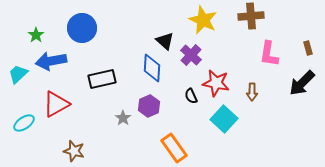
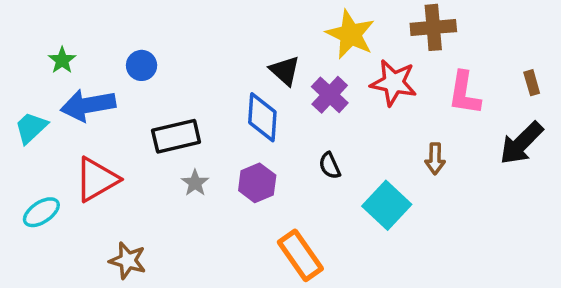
blue circle: (82, 28) -> (142, 65), moved, size x0.6
red star: (216, 83) -> (394, 83), moved
gray star: (123, 118) -> (195, 183), moved

